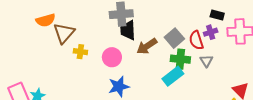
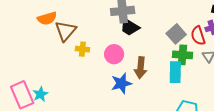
black trapezoid: (128, 30) -> (130, 27), turned -55
brown arrow: (147, 46) -> (141, 68), moved, turned -50
cyan rectangle: (173, 76) -> (175, 72), turned -50

